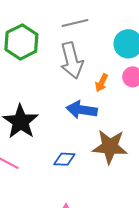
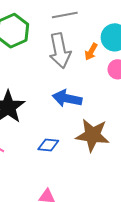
orange arrow: (102, 83) -> (91, 52), moved

